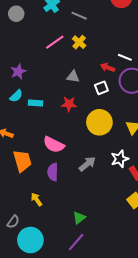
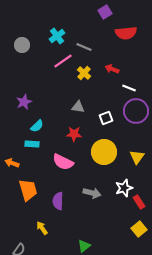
pink line: (55, 42) -> (63, 61), moved
red arrow: (108, 67) -> (112, 69), moved
cyan semicircle: (16, 96) -> (37, 126), moved
cyan rectangle: (35, 103) -> (32, 144), moved
pink semicircle: (54, 145) -> (63, 162), moved
gray arrow: (87, 164) -> (92, 193), turned 54

